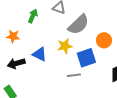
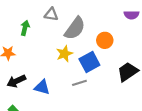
blue triangle: (40, 54) -> (42, 87), moved

